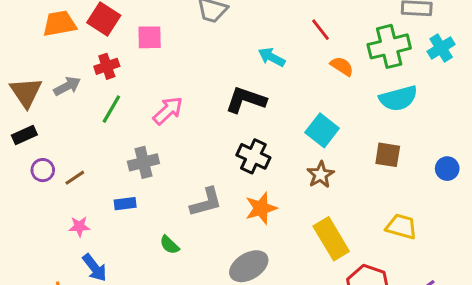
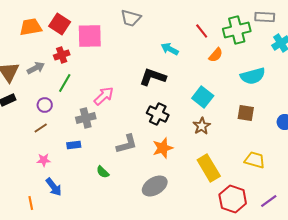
pink square: (150, 37) -> (90, 36), size x1.5
green cross: (389, 46) -> (237, 30), moved
orange semicircle: (342, 66) -> (216, 55), turned 98
pink arrow: (168, 111) -> (104, 96), moved
purple circle: (43, 170) -> (45, 105), moved

